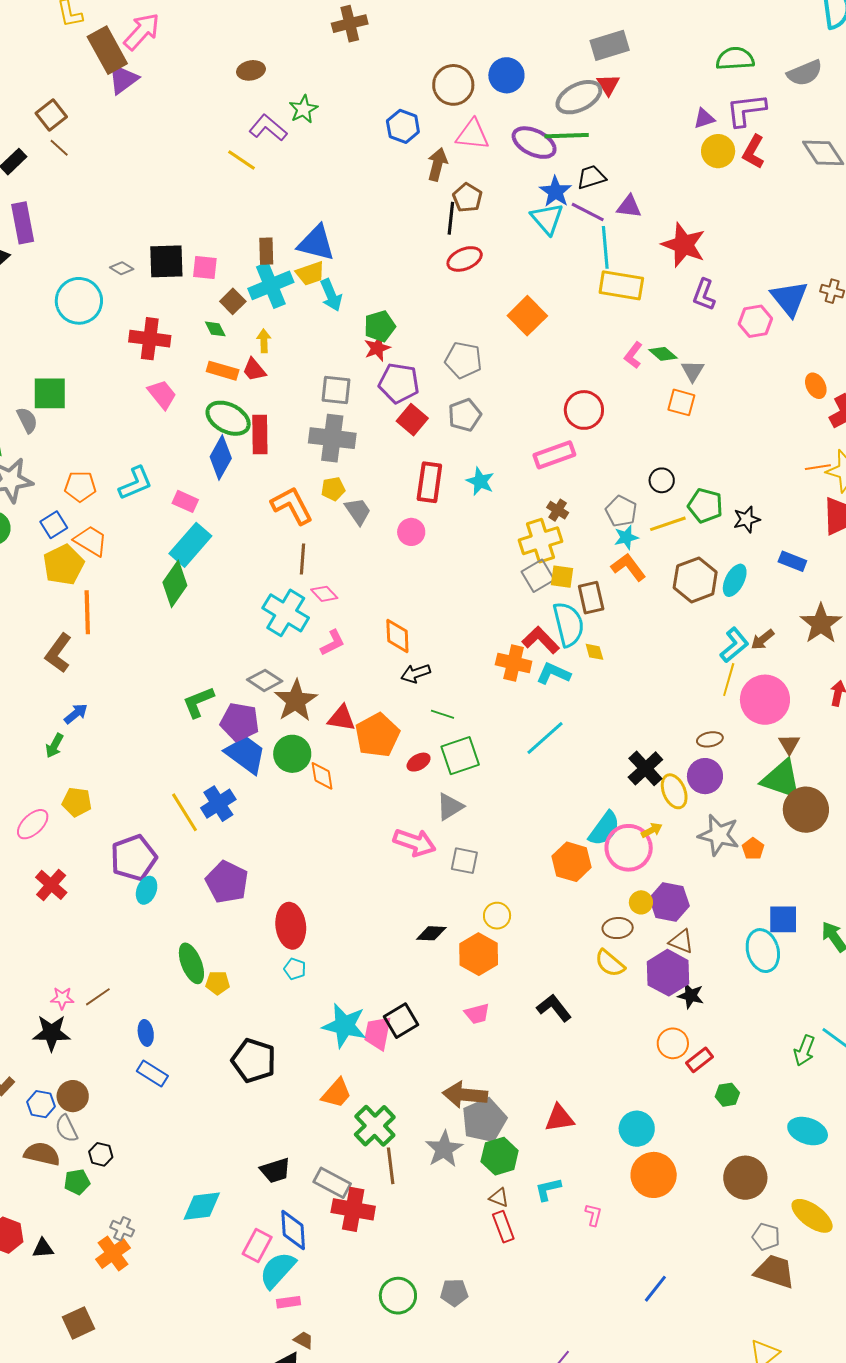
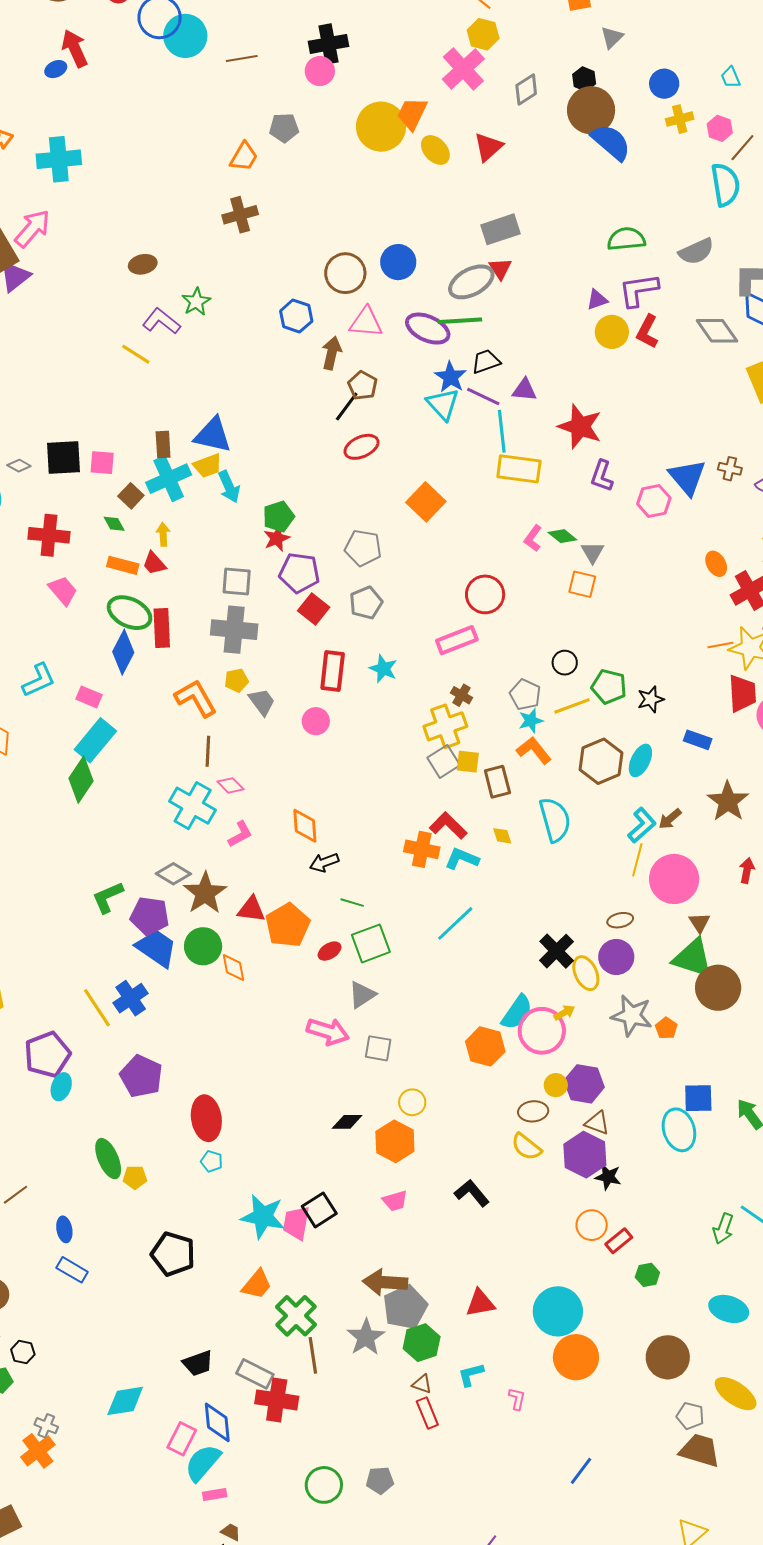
black line: (451, 218) -> (347, 407), turned 32
cyan semicircle: (569, 624) -> (555, 820), moved
cyan circle: (637, 1129) -> (558, 1311), size x1.4

